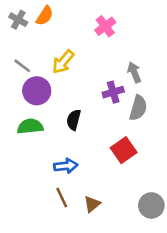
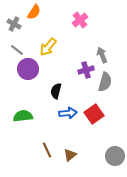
gray cross: (18, 20) -> (14, 24), moved
green semicircle: (30, 126) -> (23, 116), moved
blue arrow: (66, 166) -> (68, 113), moved

